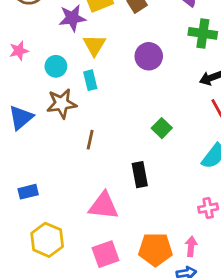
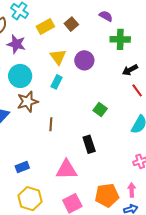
purple star: (72, 18) -> (16, 44), moved, turned 30
yellow triangle: (94, 45) -> (58, 57), moved
cyan circle: (56, 66) -> (20, 76), size x1.5
cyan rectangle: (90, 80) -> (57, 82), moved, turned 48
blue rectangle: (28, 192) -> (22, 167), moved

